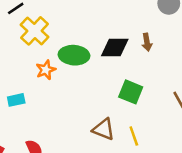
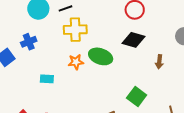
yellow cross: (35, 31) -> (75, 30), turned 30
black diamond: (115, 47) -> (134, 40), moved

